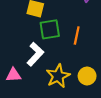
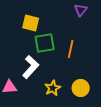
yellow star: (58, 76) -> (53, 88), size x0.7

